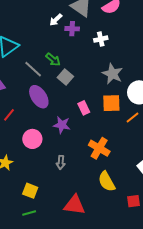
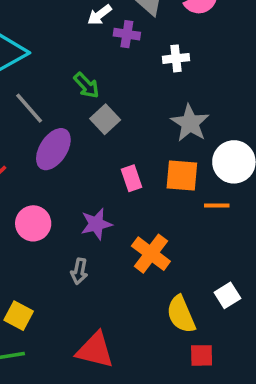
gray line: (33, 69) -> (29, 108), moved
purple ellipse: (39, 97) -> (53, 149), turned 60
orange line: (132, 118) -> (217, 205), turned 32
purple star: (62, 125) -> (96, 224), moved, turned -30
yellow semicircle: (107, 181) -> (181, 314), moved

